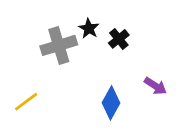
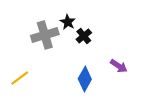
black cross: (119, 39) -> (84, 36), moved

